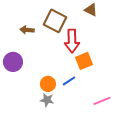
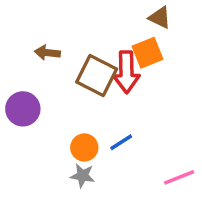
brown square: (55, 21) -> (97, 76), moved
orange square: (84, 61) -> (147, 53), moved

